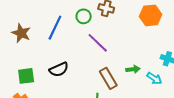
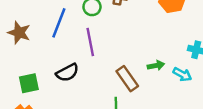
purple line: (98, 43) -> (90, 42), moved, turned 40

